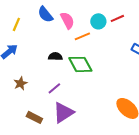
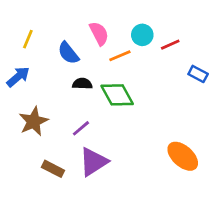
blue semicircle: (45, 14) -> (68, 53), moved
red line: (117, 18) -> (170, 45), moved
brown star: (20, 83) -> (33, 121), size x1.5

